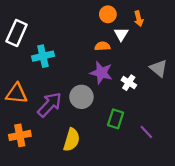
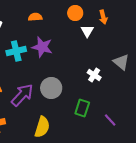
orange semicircle: (102, 46) -> (35, 17), moved
purple star: (101, 73) -> (42, 47), moved

